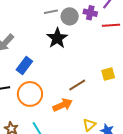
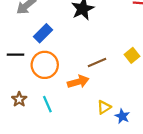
yellow square: (108, 74) -> (132, 55), turned -32

